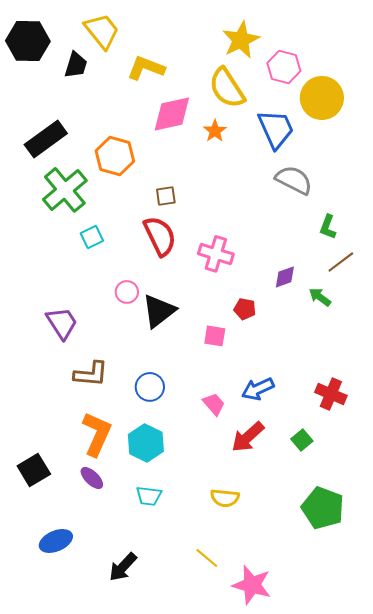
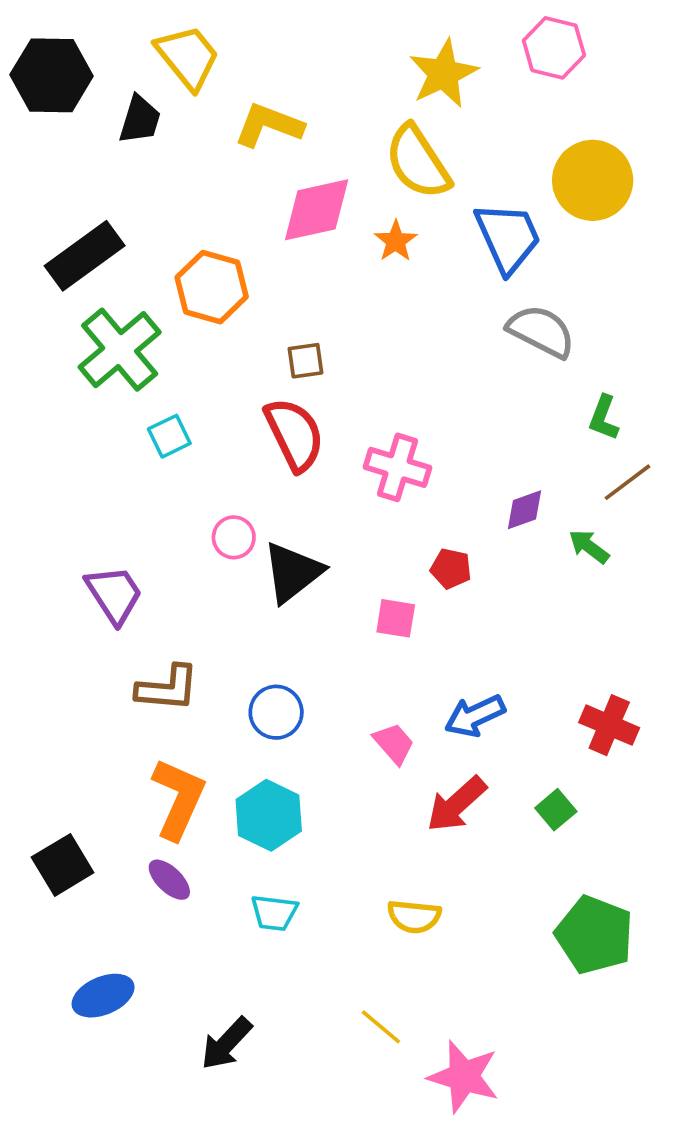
pink hexagon: (284, 67) -> (554, 48), moved

